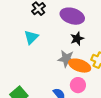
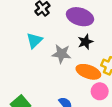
gray star: (66, 59) -> (62, 54), moved
pink circle: (78, 85) -> (100, 91), moved

